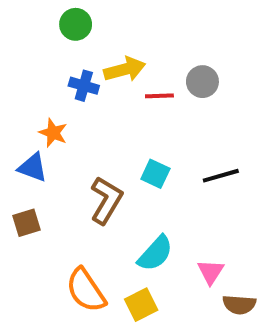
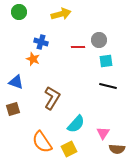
green circle: (76, 24) -> (19, 12), moved
yellow arrow: (125, 69) -> (61, 14), moved
orange star: (53, 133) -> (33, 59), moved
cyan square: (155, 174) -> (106, 61), moved, turned -32
black line: (221, 176) -> (108, 86), turned 30

